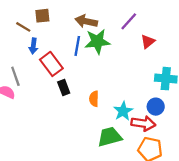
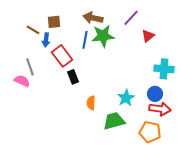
brown square: (42, 16) -> (54, 22), moved
brown line: (23, 27) -> (33, 30), moved
orange semicircle: (94, 99) -> (91, 103), moved
red arrow: (143, 123) -> (160, 109), moved

